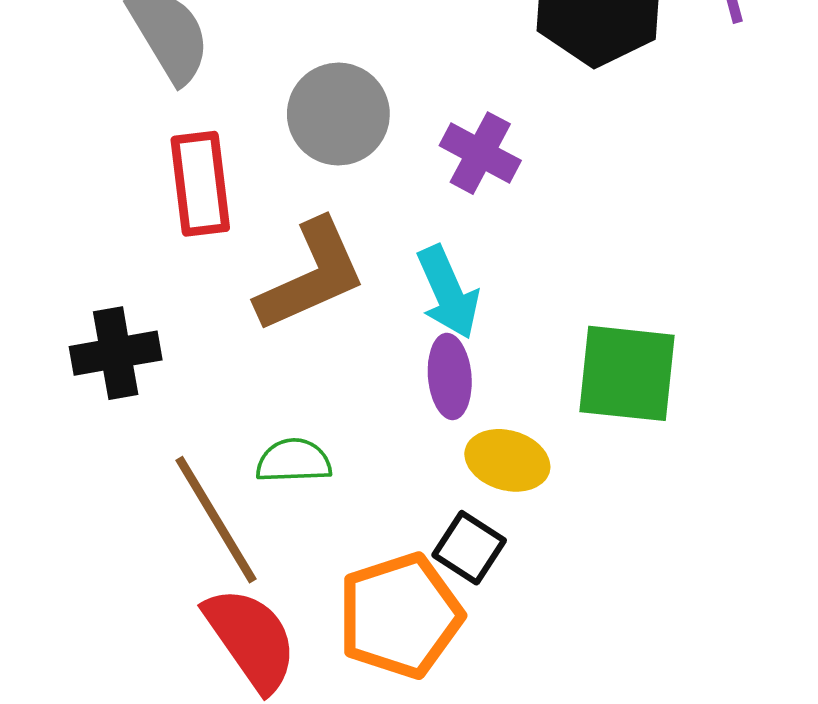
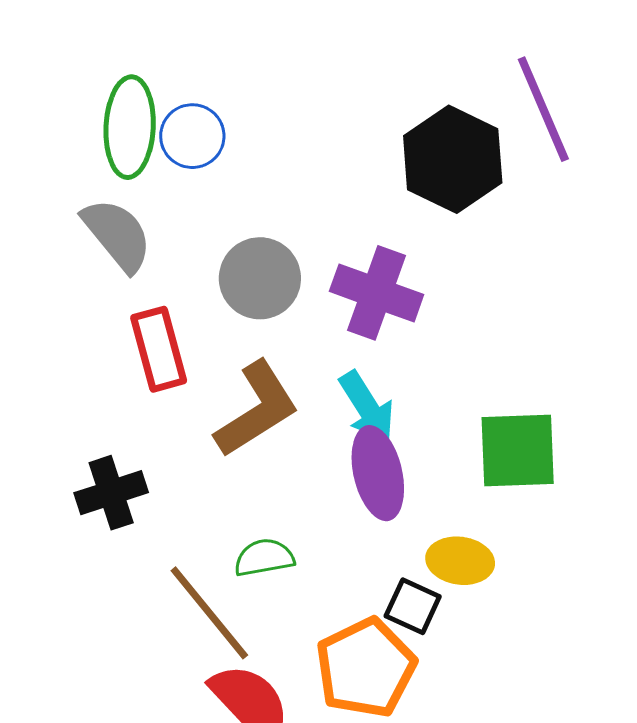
purple cross: (480, 153) -> (377, 293), size x1.4
purple ellipse: (450, 376) -> (378, 473), size x1.4
yellow ellipse: (507, 460) -> (460, 561), moved

